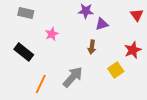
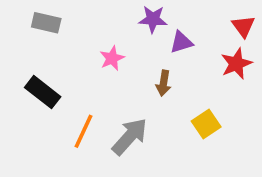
pink star: (52, 34) -> (112, 58), moved
red star: (133, 50) -> (236, 64), moved
orange line: (41, 84) -> (84, 131), moved

